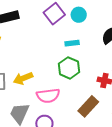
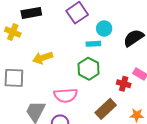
cyan circle: (79, 15) -> (104, 29), moved
yellow arrow: (23, 78) -> (43, 58), moved

